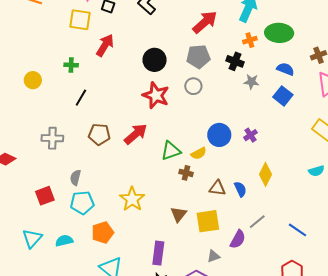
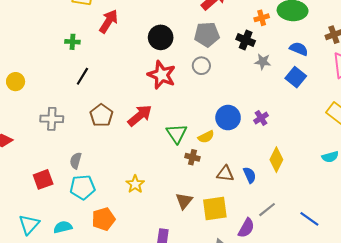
yellow circle: (33, 80) -> (16, 82), moved
brown pentagon: (99, 134) -> (101, 115), turned 30
green triangle: (171, 151) -> (177, 134), turned -45
yellow star: (132, 199) -> (135, 184), size x0.7

